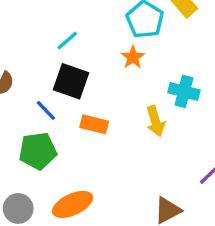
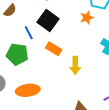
yellow arrow: (155, 121) -> (75, 65), moved

